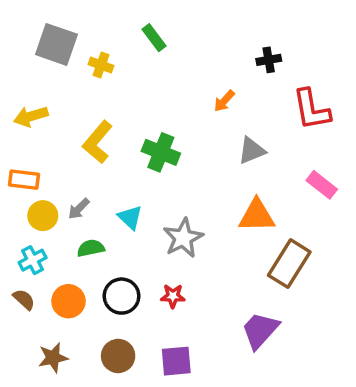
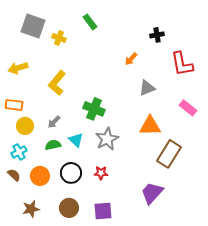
green cross: (161, 152) -> (94, 109), moved
gray arrow: (79, 209) -> (54, 122), moved
cyan triangle: (130, 217) -> (76, 140), moved

